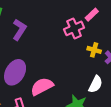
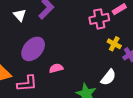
pink semicircle: (42, 86) -> (56, 68), size x0.6

